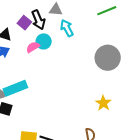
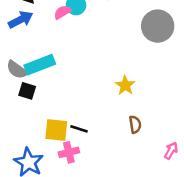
yellow star: (103, 103) -> (125, 85), moved

